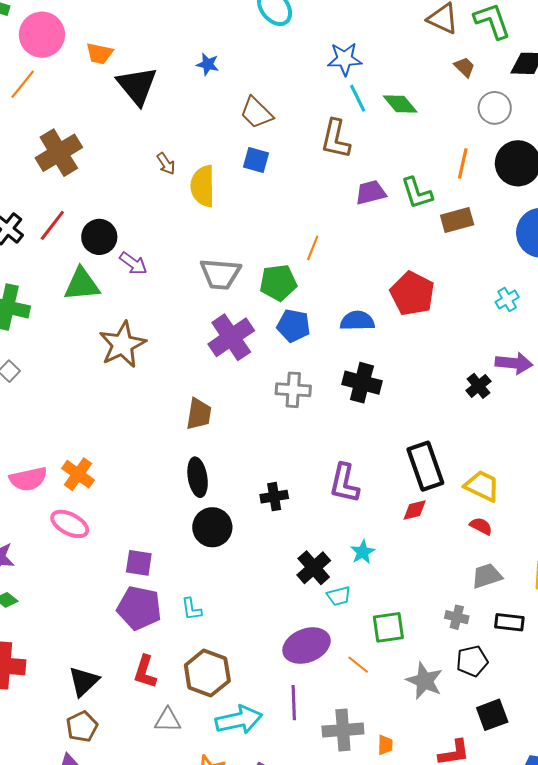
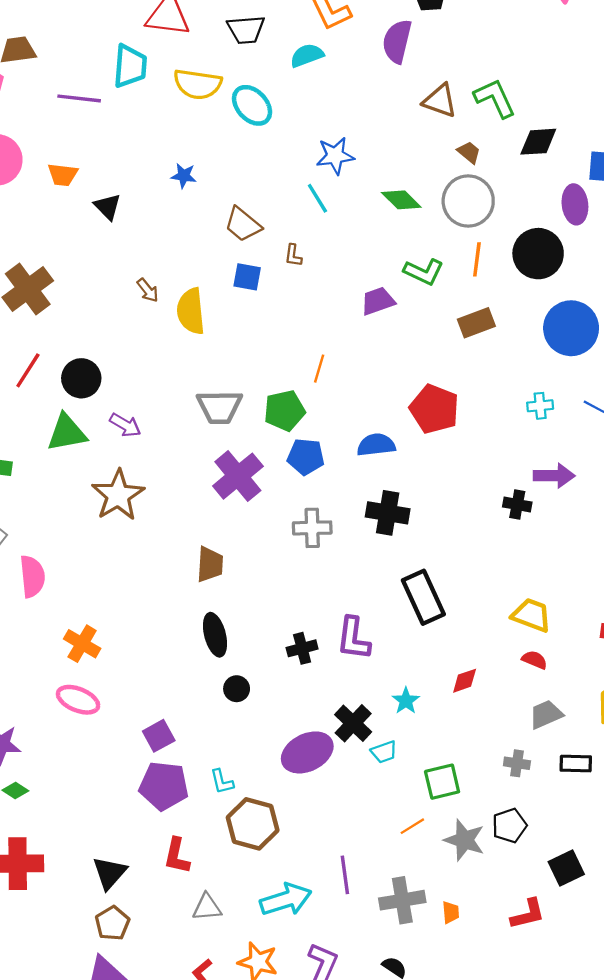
black triangle: (137, 86) -> (108, 207), size x0.6
cyan line: (358, 98) -> (317, 198), moved
gray circle: (495, 108) -> (468, 201), moved, size x1.4
brown L-shape: (336, 139) -> (293, 255), moved, size x0.5
green L-shape: (417, 193) -> (424, 272), moved, turned -42
purple arrow: (133, 263) -> (125, 425), moved
cyan cross: (507, 300) -> (540, 406), turned 30
black cross: (479, 386) -> (517, 505), turned -35
black rectangle: (425, 466) -> (423, 597), moved
pink semicircle: (28, 479) -> (32, 576), moved, turned -78
purple L-shape: (344, 483) -> (353, 638), moved
red diamond: (415, 510) -> (465, 681), moved
black circle: (212, 527) -> (237, 689), size x0.6
purple square: (139, 563) -> (159, 736), turned -32
purple ellipse: (306, 646) -> (307, 752), moved
black pentagon: (472, 661) -> (509, 826), moved
orange line: (358, 665) -> (412, 826), turned -65
brown hexagon: (207, 673) -> (253, 824), moved
gray star: (424, 681) -> (464, 840), moved

